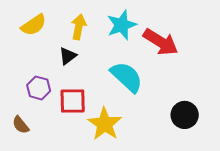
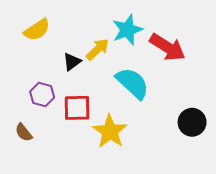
yellow arrow: (79, 27) -> (98, 49), moved, turned 35

